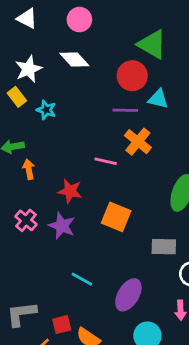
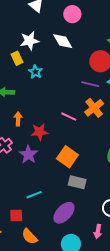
orange arrow: (29, 169) -> (18, 119), moved
red star: (70, 191) -> (39, 132), turned -30
gray rectangle: (164, 247) -> (77, 182), moved
cyan line: (82, 279) -> (34, 195), turned -63
red square: (62, 325) -> (16, 215), moved

